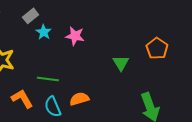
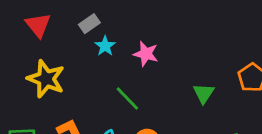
green line: (48, 79) -> (127, 99), moved, turned 35

